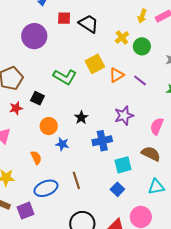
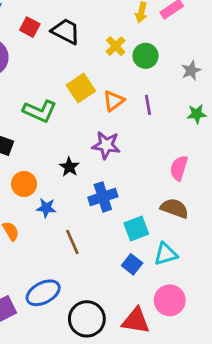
red square: (64, 18) -> (30, 27), turned 32
purple line: (140, 80) -> (148, 105), turned 48
purple star: (124, 116) -> (106, 145), moved, turned 30
brown line: (76, 180) -> (72, 242), moved
cyan triangle: (156, 187) -> (166, 254), moved
blue ellipse: (46, 188) -> (43, 293), moved

